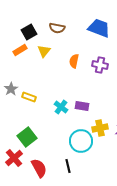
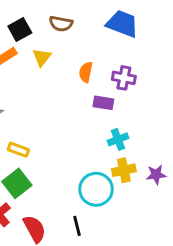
yellow rectangle: (29, 97) -> (18, 150), moved
purple rectangle: (82, 106) -> (103, 103), moved
cyan cross: (61, 107) -> (118, 139), moved, turned 32

